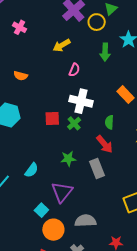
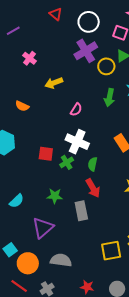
yellow arrow: (62, 45) -> (54, 83), moved
green semicircle: (109, 122) -> (93, 164), moved
cyan square: (41, 210) -> (10, 250), moved

